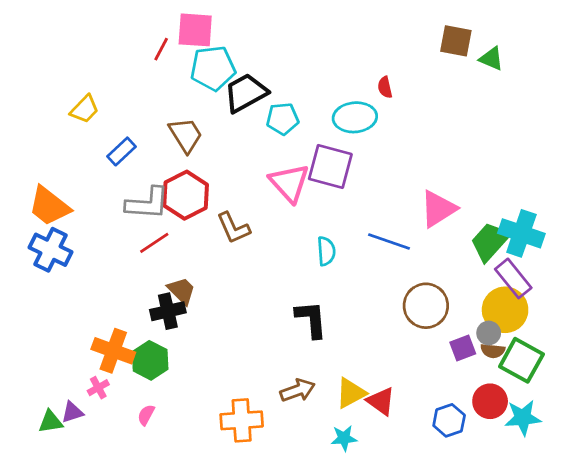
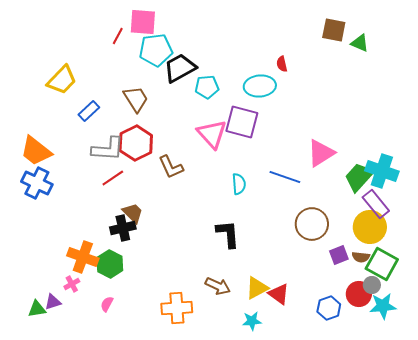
yellow trapezoid: (85, 109) -> (62, 80), size x1.4
gray circle: (489, 333) -> (372, 285), moved
brown arrow: (298, 390) -> (218, 286), turned 45

